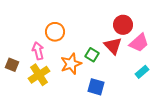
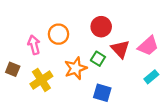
red circle: (123, 25) -> (101, 27), moved
pink arrow: (38, 51) -> (34, 45), moved

